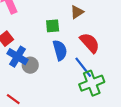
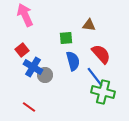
brown triangle: (77, 12) -> (89, 25), turned 40
green cross: (92, 83) -> (103, 92), turned 35

